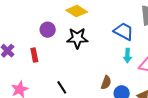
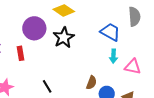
purple circle: (48, 30) -> (34, 28), size x1.5
black star: (77, 38) -> (64, 37), turned -30

